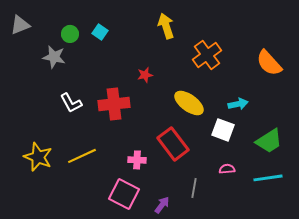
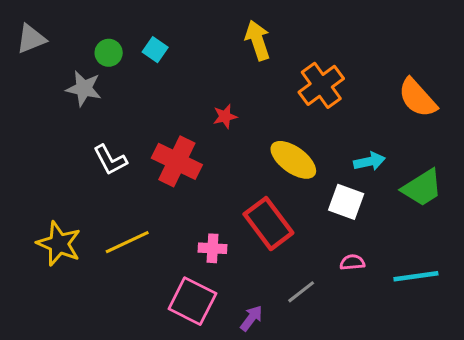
red cross: (114, 104) -> (177, 161), turned 32
green trapezoid: (269, 141) -> (422, 188), moved
gray line: (194, 188) -> (301, 292), turned 42

